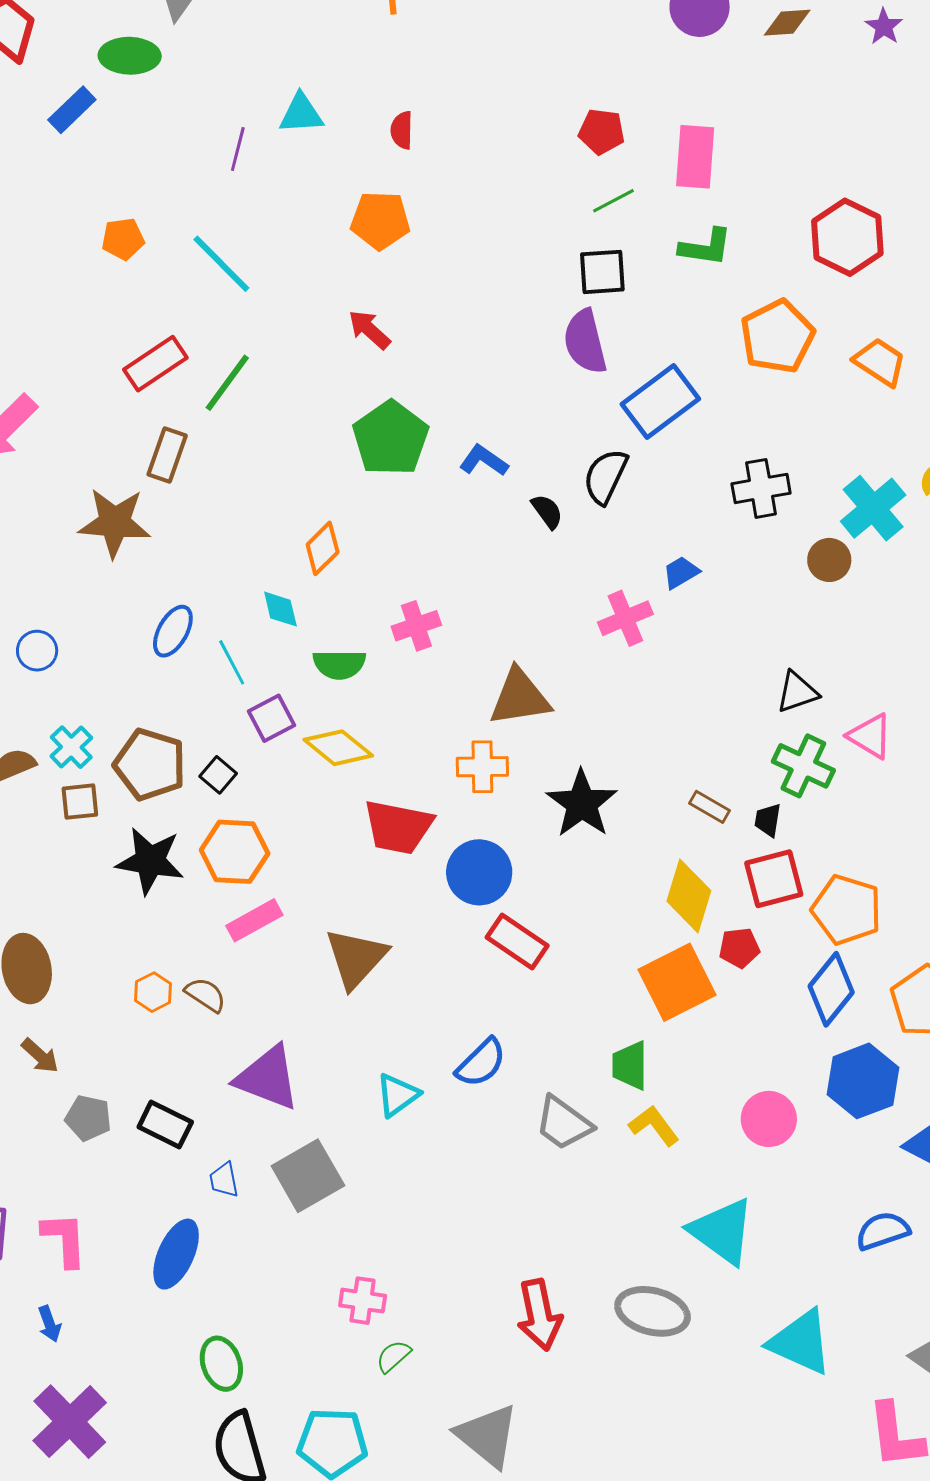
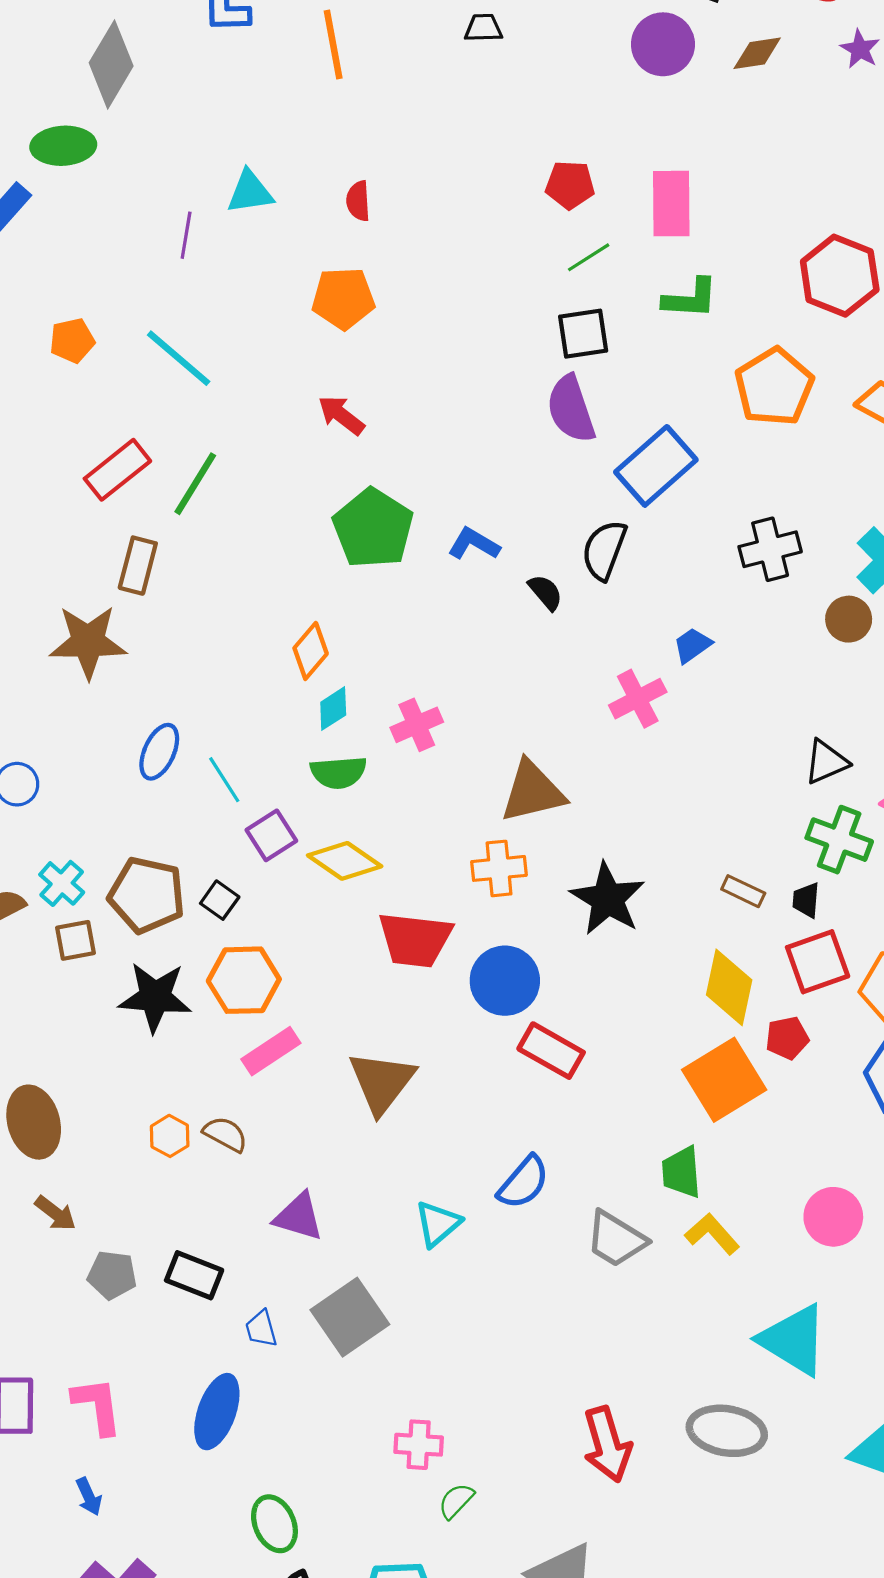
cyan diamond: (280, 609) -> (333, 709), moved, turned 75
purple triangle: (268, 1078) -> (299, 1217), size x0.7

